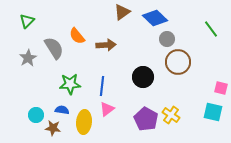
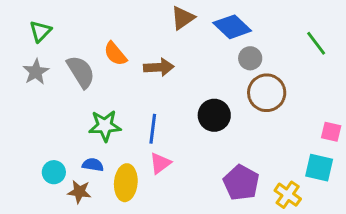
gray star: (28, 58) -> (36, 72), moved
yellow cross: (171, 115) -> (288, 195), moved
purple pentagon: (146, 119) -> (241, 183), moved

